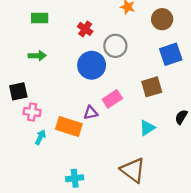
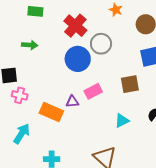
red cross: (85, 29) -> (75, 26), size x1.6
cyan arrow: (40, 137) -> (22, 134), moved, size x1.5

